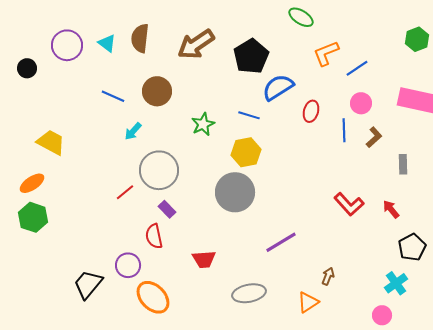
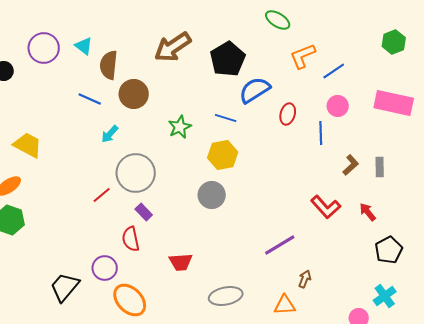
brown semicircle: (140, 38) -> (109, 65), moved
brown L-shape: (374, 137) -> (351, 165), moved
gray circle: (235, 192) -> (212, 195), size x0.7
purple line: (281, 242) -> (280, 245), moved
cyan cross: (396, 283) -> (385, 296), moved
orange triangle: (308, 302) -> (285, 305), turned 30

